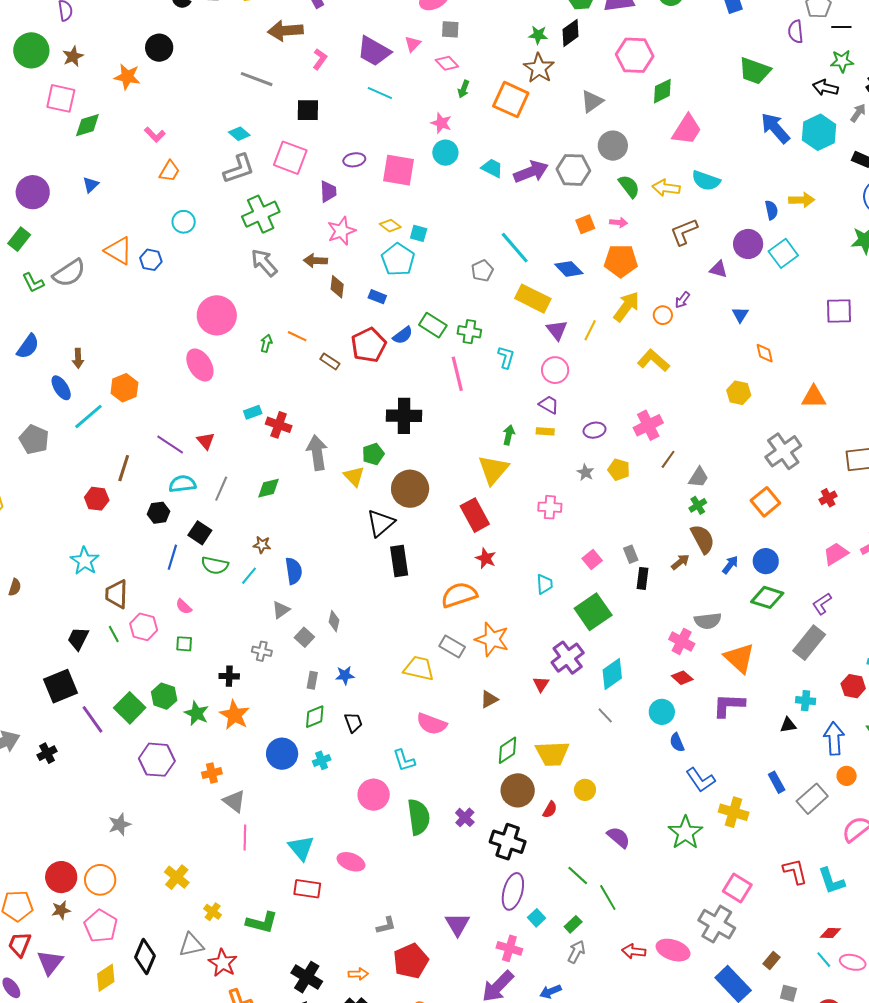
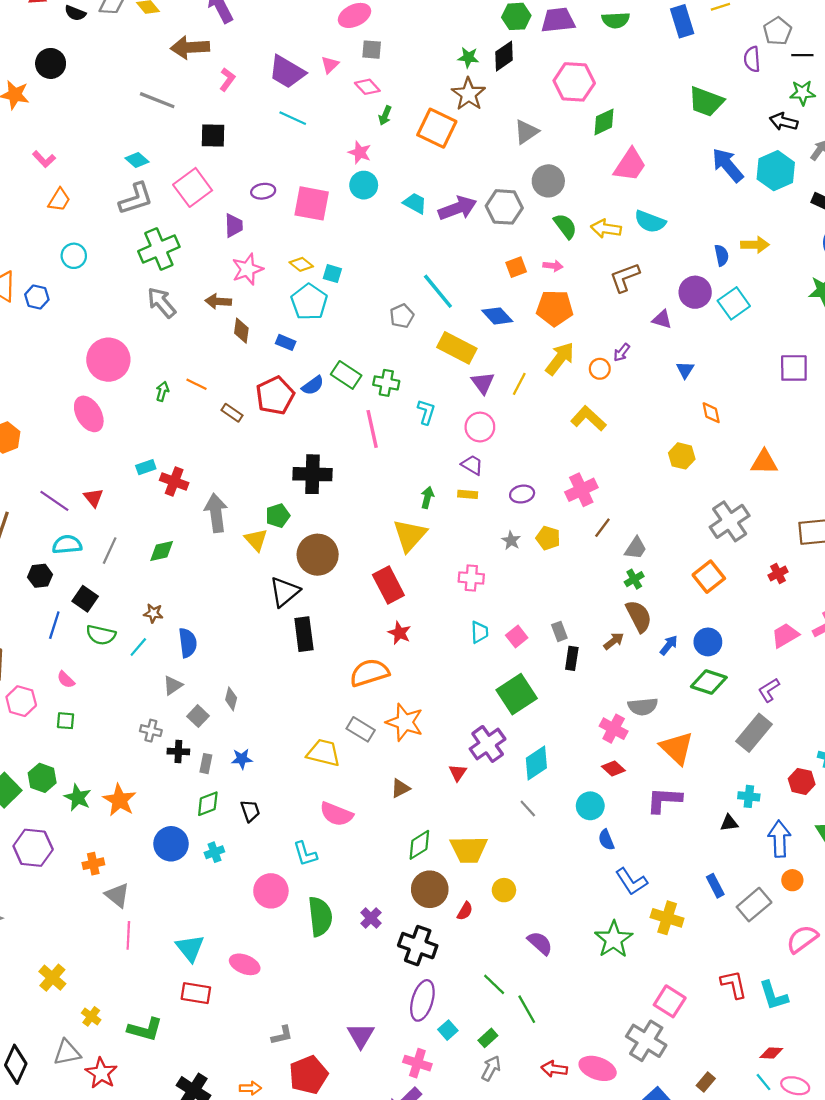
pink square: (290, 158) -> (193, 187), turned 32
cyan trapezoid: (545, 584) -> (479, 632), moved
black cross: (229, 676) -> (178, 751), moved

